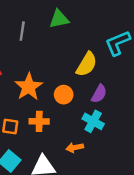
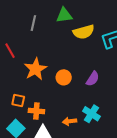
yellow semicircle: (87, 64) -> (84, 32), moved, turned 40
orange cross: (39, 121) -> (36, 111), moved
cyan cross: (93, 121) -> (91, 114), moved

